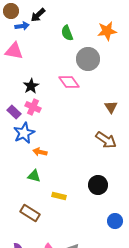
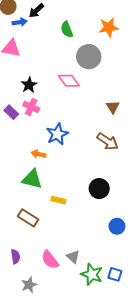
blue star: (24, 133) -> (57, 134), moved
green triangle: (34, 176) -> (32, 179), size x1.5

